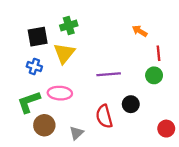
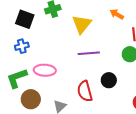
black square: (38, 37) -> (25, 19), turned 30
yellow triangle: (64, 53) -> (82, 24), moved
blue cross: (34, 66) -> (22, 46), turned -32

